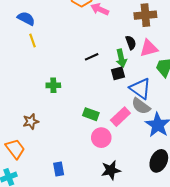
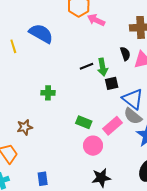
blue semicircle: (26, 18) -> (41, 34), moved, size x1.4
yellow line: (32, 41) -> (13, 46), moved
green arrow: (121, 58) -> (102, 67), moved
blue rectangle: (59, 169) -> (43, 179), moved

